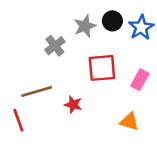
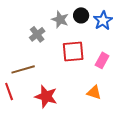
gray star: (85, 26) -> (60, 19), turned -30
red star: (73, 105) -> (46, 96), moved, size x1.6

